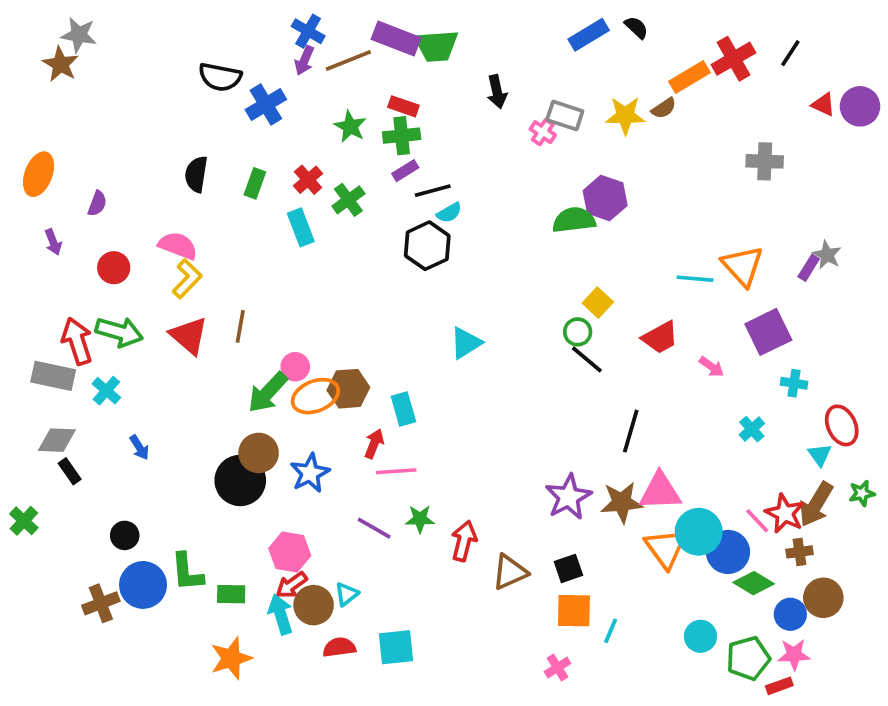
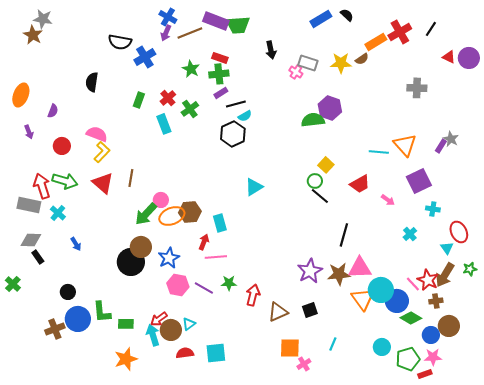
black semicircle: (196, 174) -> (92, 82), moved
pink hexagon: (290, 552) -> (178, 285), moved
orange square: (574, 611) -> (290, 348), moved

